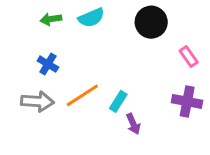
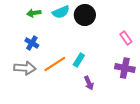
black circle: (151, 22) -> (85, 15), moved
cyan rectangle: (118, 101) -> (79, 60), moved

